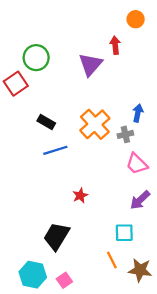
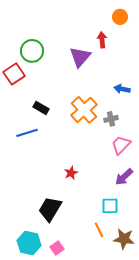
blue arrow: (138, 113) -> (122, 89), moved, turned -91
blue line: (55, 150) -> (27, 133), moved
pink trapezoid: (137, 164) -> (121, 145), turned 90

